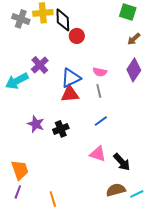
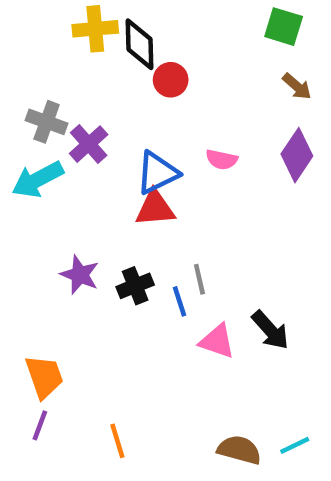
gray cross: (21, 19) -> (47, 122), moved
brown arrow: (134, 39) -> (297, 86), turned -96
gray line: (99, 91) -> (199, 279), moved
blue line: (101, 121) -> (179, 301), moved, turned -72
black arrow: (122, 162) -> (270, 330), moved
brown semicircle: (116, 190) -> (239, 450), moved, turned 30
cyan line: (137, 194) -> (295, 445), moved

